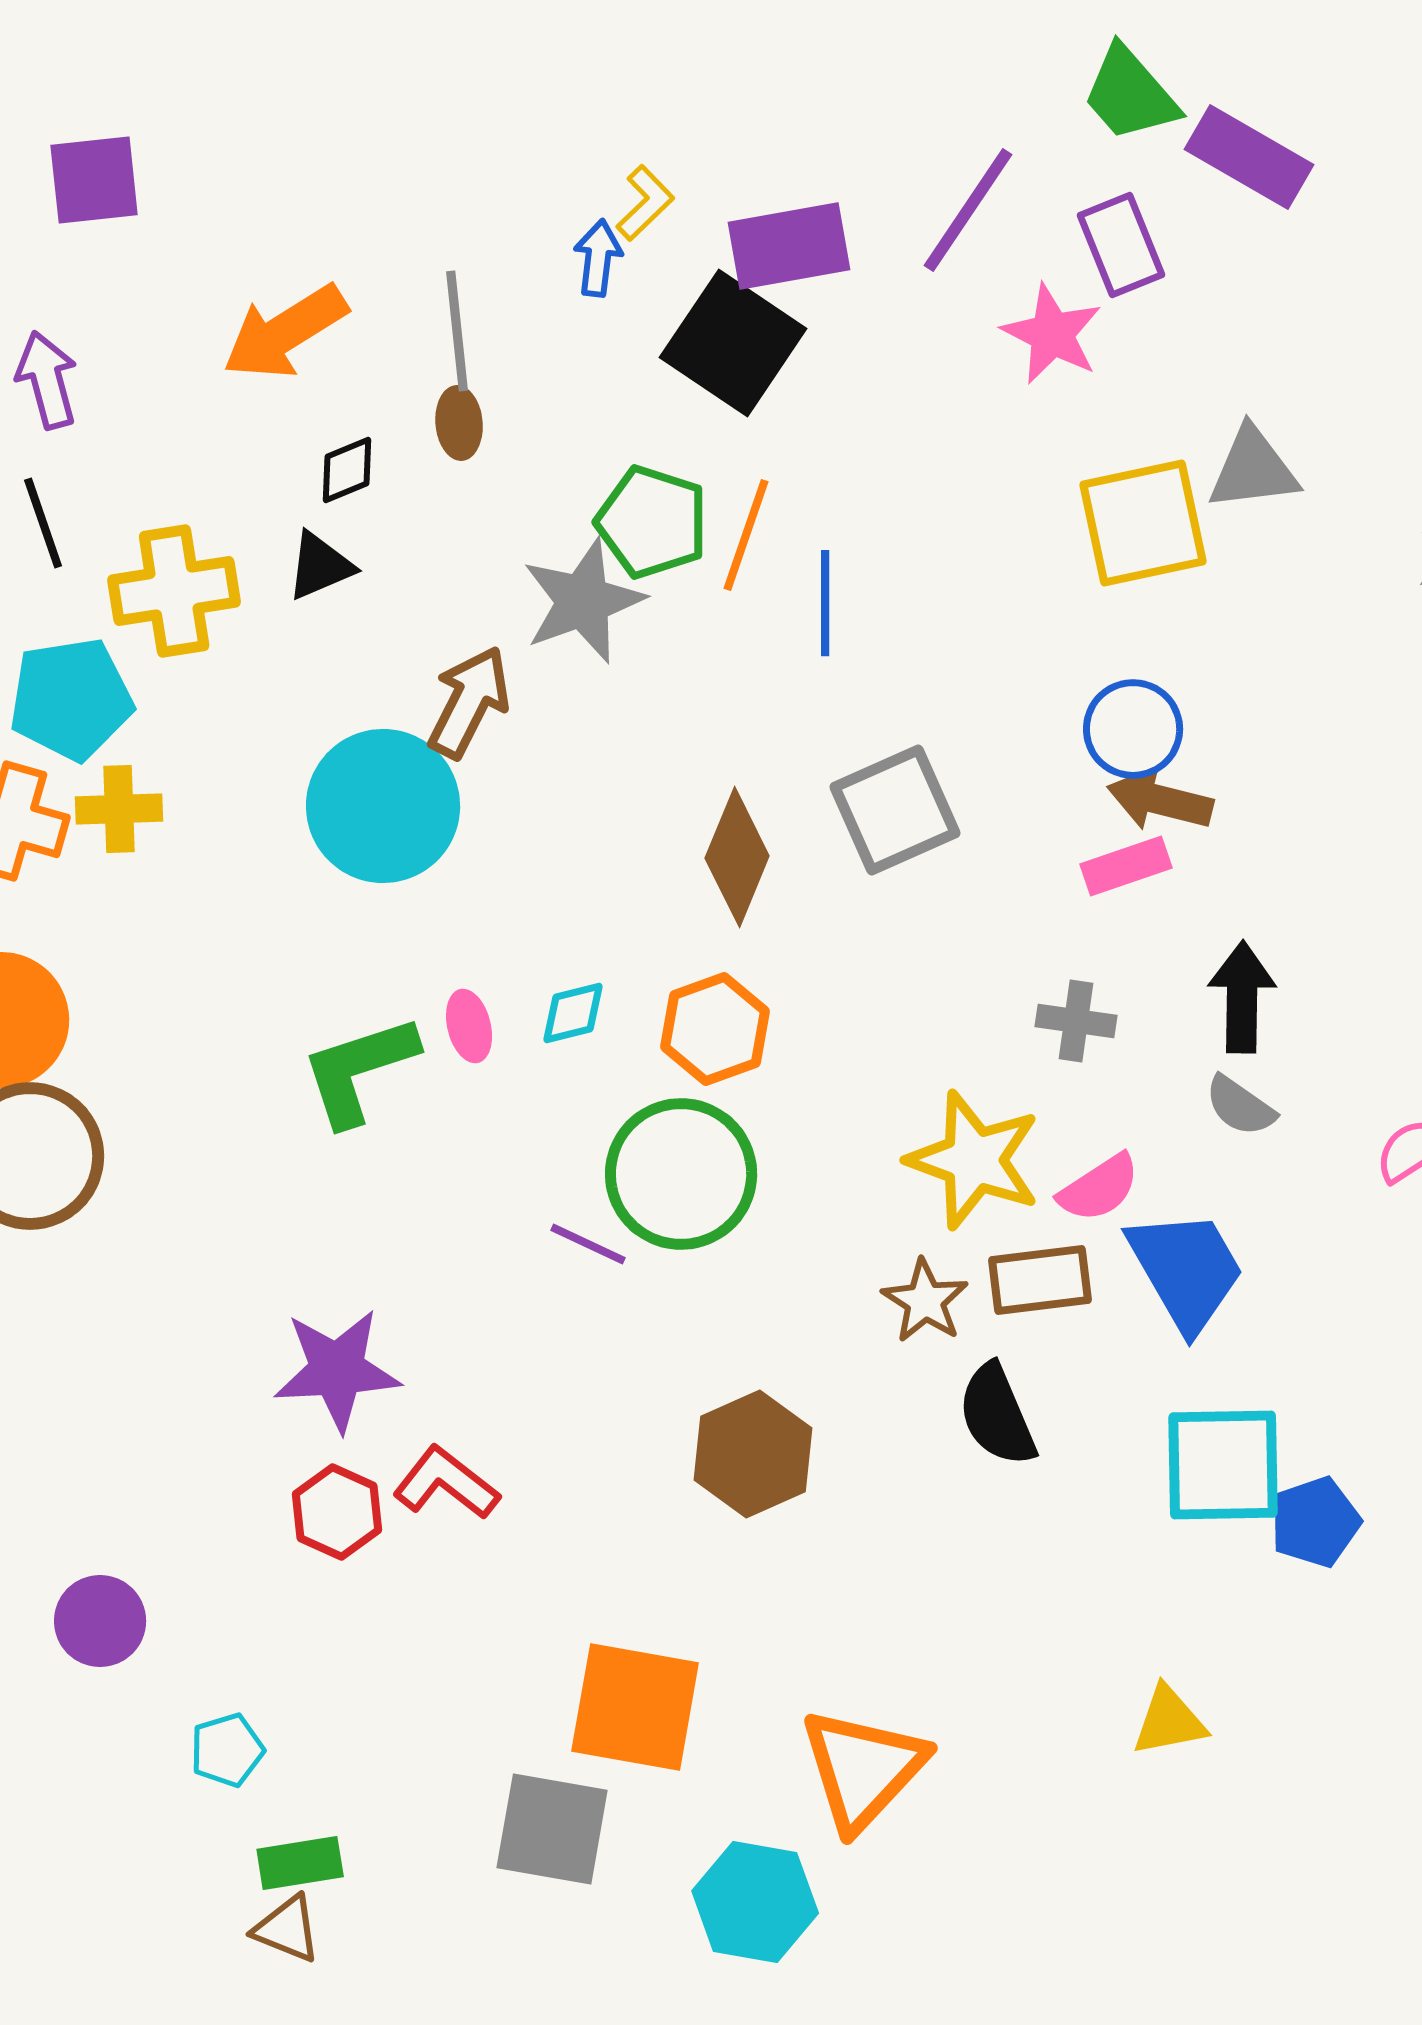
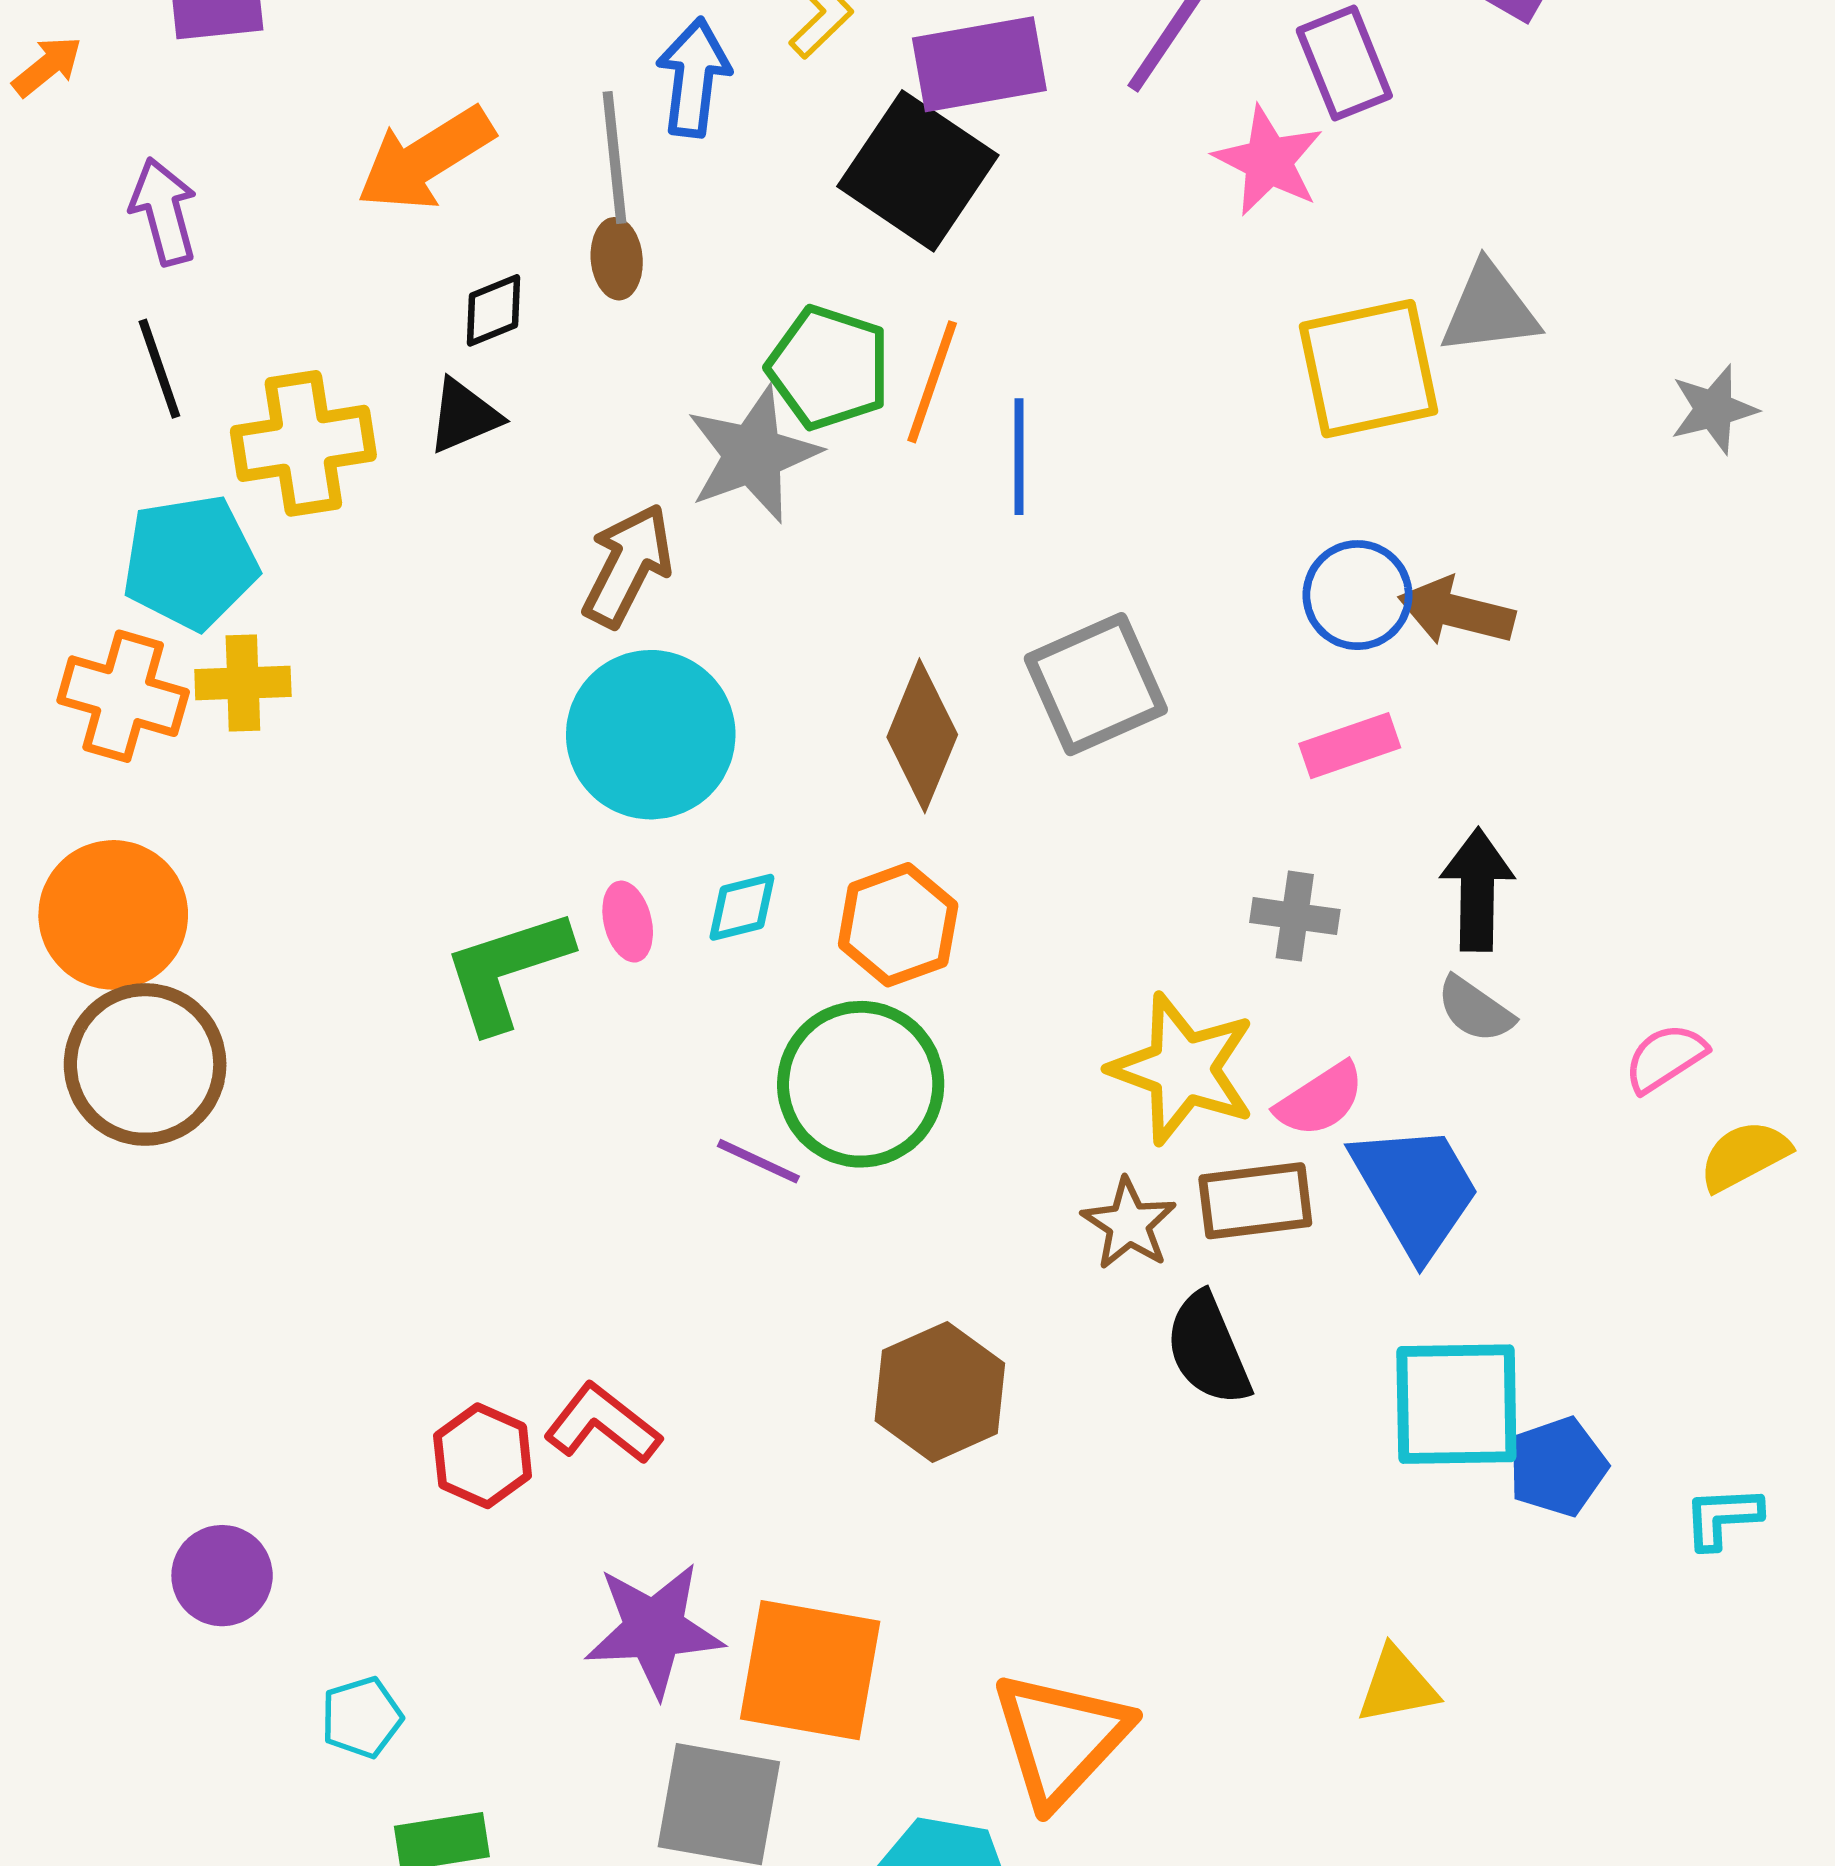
blue arrow: (598, 258) -> (694, 77), moved, size x1.4
brown arrow: (1160, 800) -> (1456, 612), moved
cyan circle: (383, 806) -> (651, 735), moved
purple star: (337, 1370) -> (654, 1629), moved

